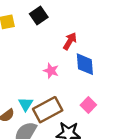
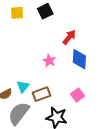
brown rectangle: (48, 110) -> (41, 94), size x0.7

